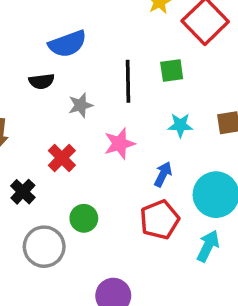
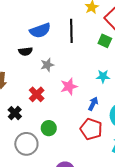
green square: (172, 70) -> (105, 41), moved, turned 32
black line: (128, 81) -> (71, 31), moved
red pentagon: (160, 220) -> (91, 129), turned -30

